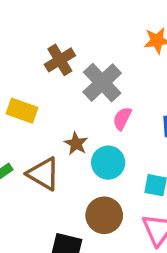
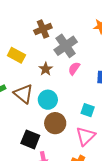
brown star: (76, 144) -> (46, 69), moved
cyan circle: (108, 163) -> (48, 100), moved

